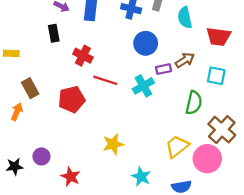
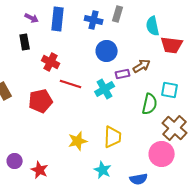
cyan semicircle: (185, 18) -> (153, 26), moved
cyan square: (216, 76) -> (170, 90), moved
yellow trapezoid: (177, 146) -> (113, 137), moved, turned 130
purple circle: (41, 156) -> (15, 161), moved

